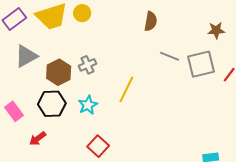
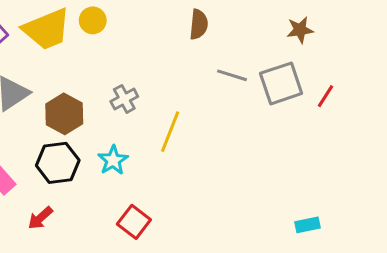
gray cross: (87, 65) -> (124, 99), moved

